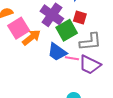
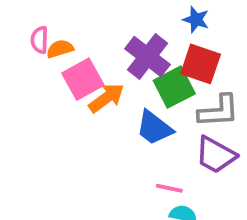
red square: (80, 17) -> (201, 64), size x1.5
pink line: (72, 58) -> (169, 188), moved

